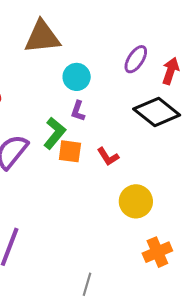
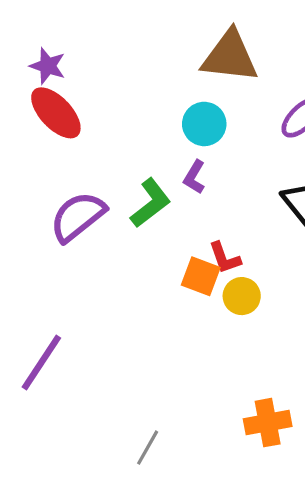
brown triangle: (42, 37) -> (230, 56), moved
orange square: (70, 151) -> (201, 276), moved
yellow circle: (136, 201) -> (242, 296), moved, size x0.7

